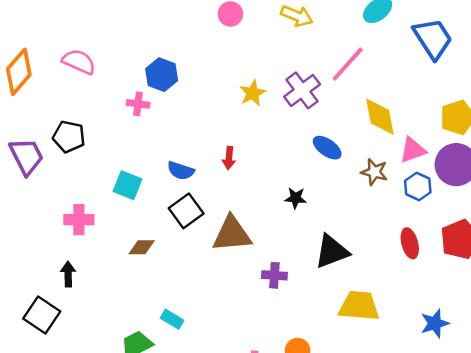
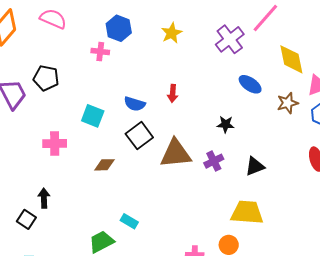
yellow star: (253, 93) -> (172, 33), moved
brown star: (374, 172) -> (288, 103), turned -30
black triangle: (332, 252) -> (255, 166), size x0.7
black arrow: (68, 274) -> (44, 198), moved
purple cross: (274, 275) -> (214, 161), moved, turned -30
yellow trapezoid: (359, 306) -> (247, 213), moved
black square: (42, 315) -> (26, 219), size x0.7

